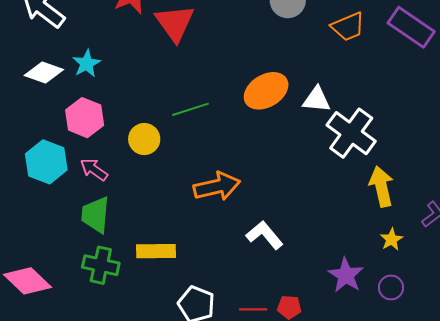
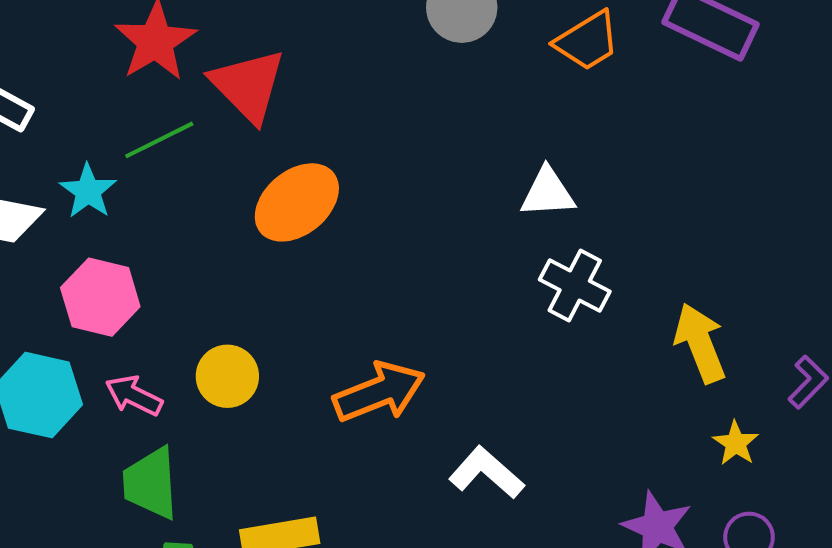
orange ellipse: (266, 91) -> (297, 202), moved
green line: (191, 109) -> (159, 140), moved
white cross: (351, 133) -> (575, 286), moved, size x0.7
yellow circle: (144, 139) -> (227, 376), moved

